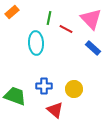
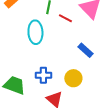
blue rectangle: (93, 48) -> (85, 50), moved

